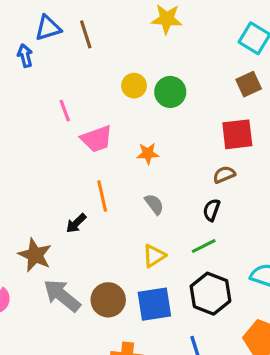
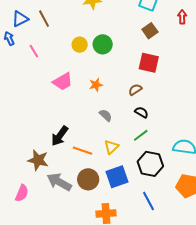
pink line: (65, 111) -> (34, 51), moved
red square: (237, 134) -> (149, 63), turned 30
brown semicircle: (224, 175) -> (135, 90), moved
orange line: (102, 196) -> (83, 151), moved, turned -48
black semicircle: (212, 210) -> (141, 112), turned 112
black arrow: (76, 223) -> (60, 136), size x1.5

